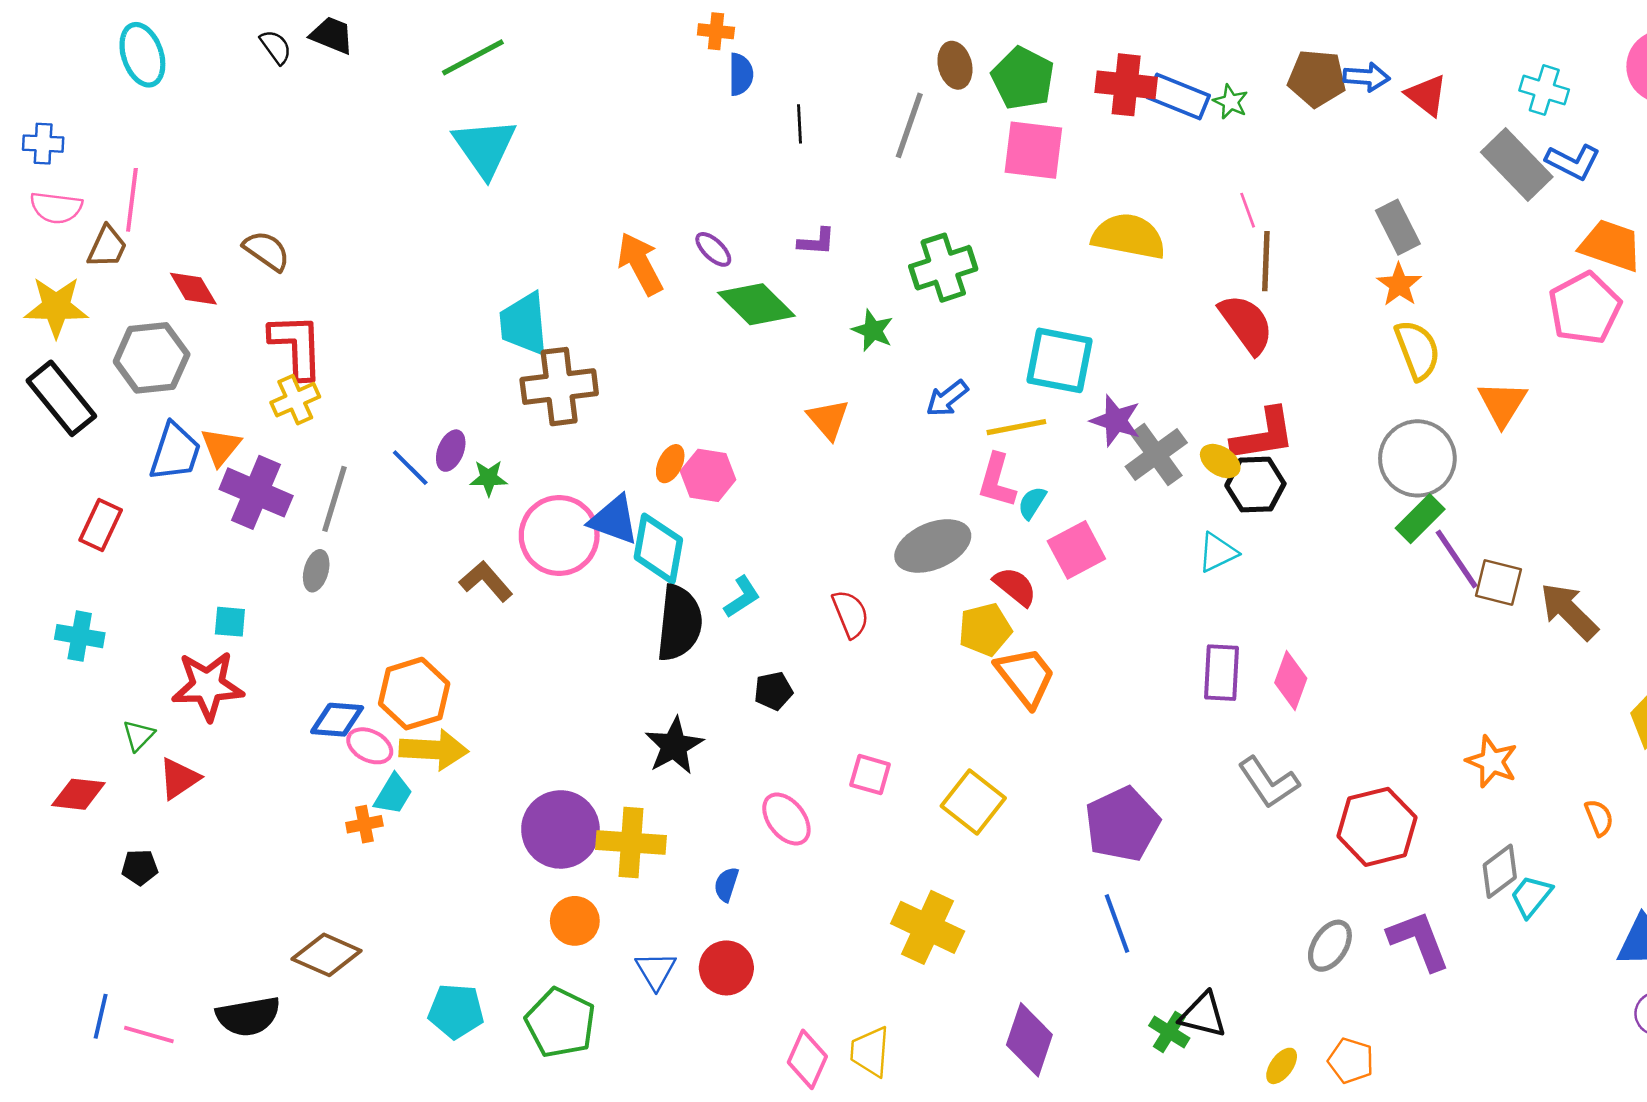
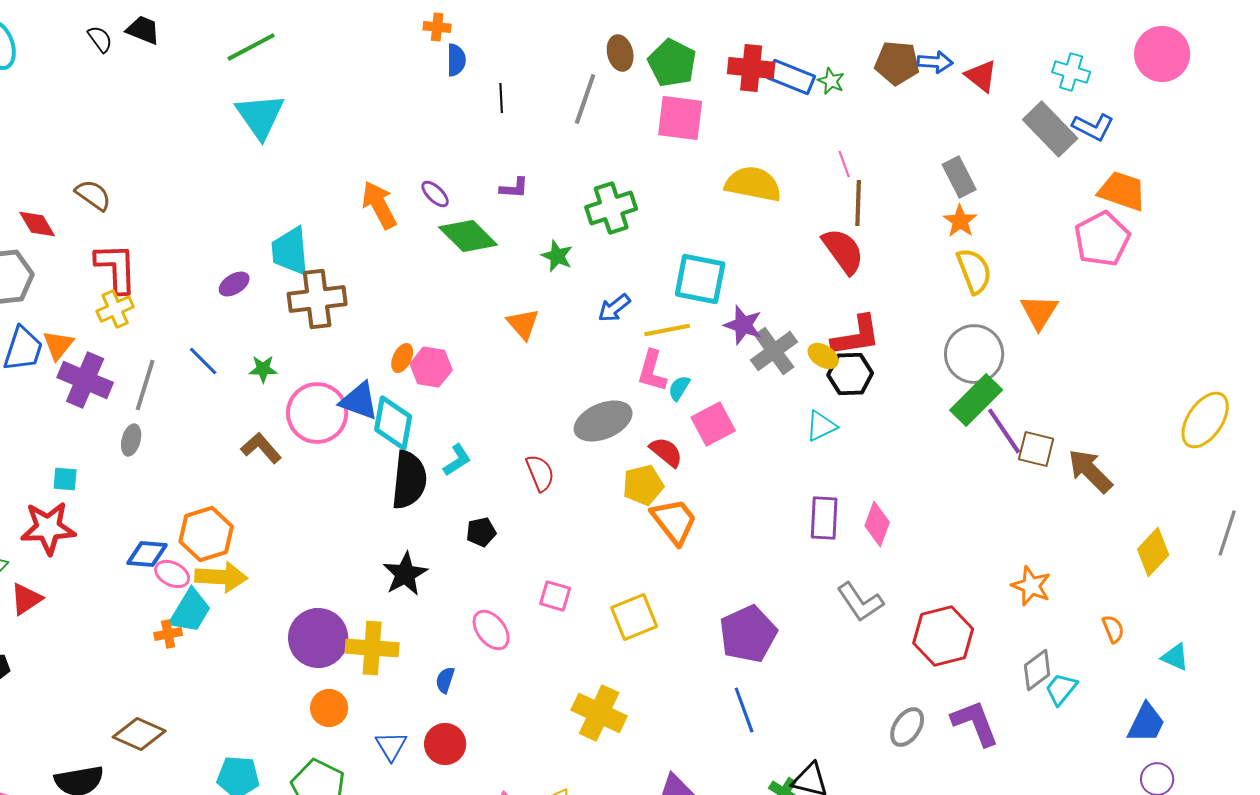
purple ellipse: (451, 451) -> (234, 284), moved, turned 36
green rectangle: (1420, 519) -> (976, 400), size x1.4
cyan trapezoid: (393, 794) -> (190, 611), size x1.4
yellow square: (973, 802) -> (634, 617), turned 30

